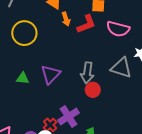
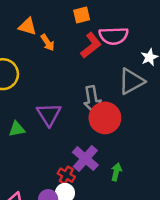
red L-shape: (86, 24) -> (91, 45), moved
gray triangle: (121, 68) -> (131, 81), turned -30
red circle: (93, 90) -> (105, 118), size x1.6

